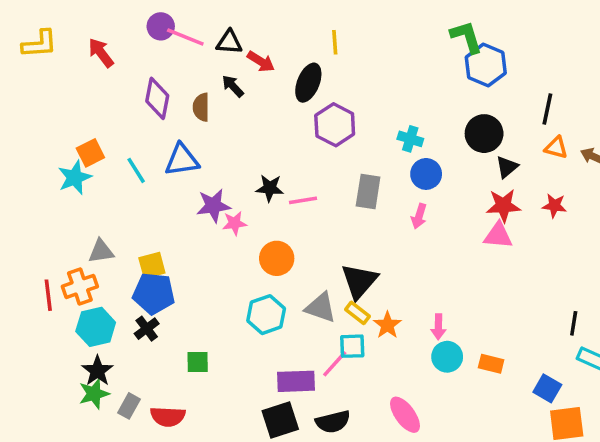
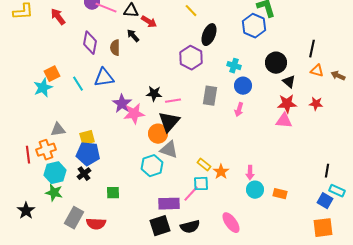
yellow line: (335, 42) -> (191, 11), turned -40
blue hexagon: (486, 65) -> (254, 26), moved
black ellipse: (308, 83) -> (209, 35), moved
black triangle: (507, 167) -> (289, 82), turned -40
purple star: (213, 206) -> (122, 104), turned -30
pink star: (235, 223) -> (134, 114), size x1.5
black triangle: (359, 281) -> (169, 122), moved
gray triangle: (321, 308) -> (169, 150), moved
black star: (97, 371) -> (26, 211), moved
blue square: (547, 388) -> (325, 201), moved
green star: (94, 394) -> (54, 193), moved, turned 30
gray rectangle: (129, 406) -> (74, 218), size x1.5

